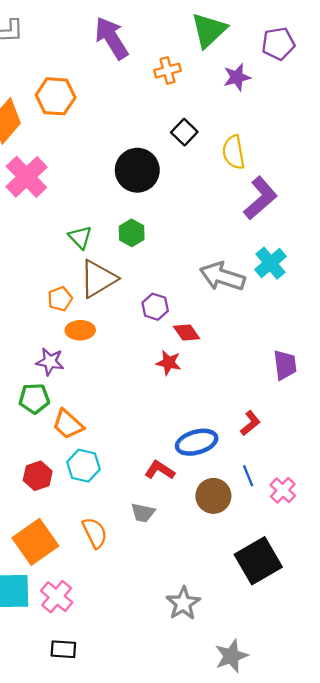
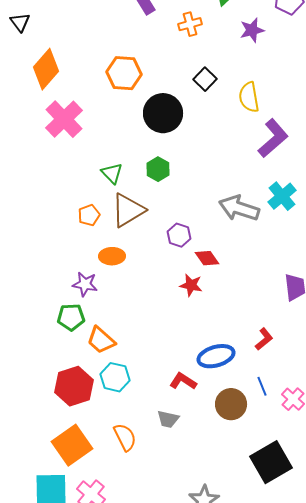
orange hexagon: (56, 96) -> (124, 73), moved
orange pentagon: (60, 299) -> (89, 215), moved
red hexagon: (38, 476) -> (74, 386), size x1.5

